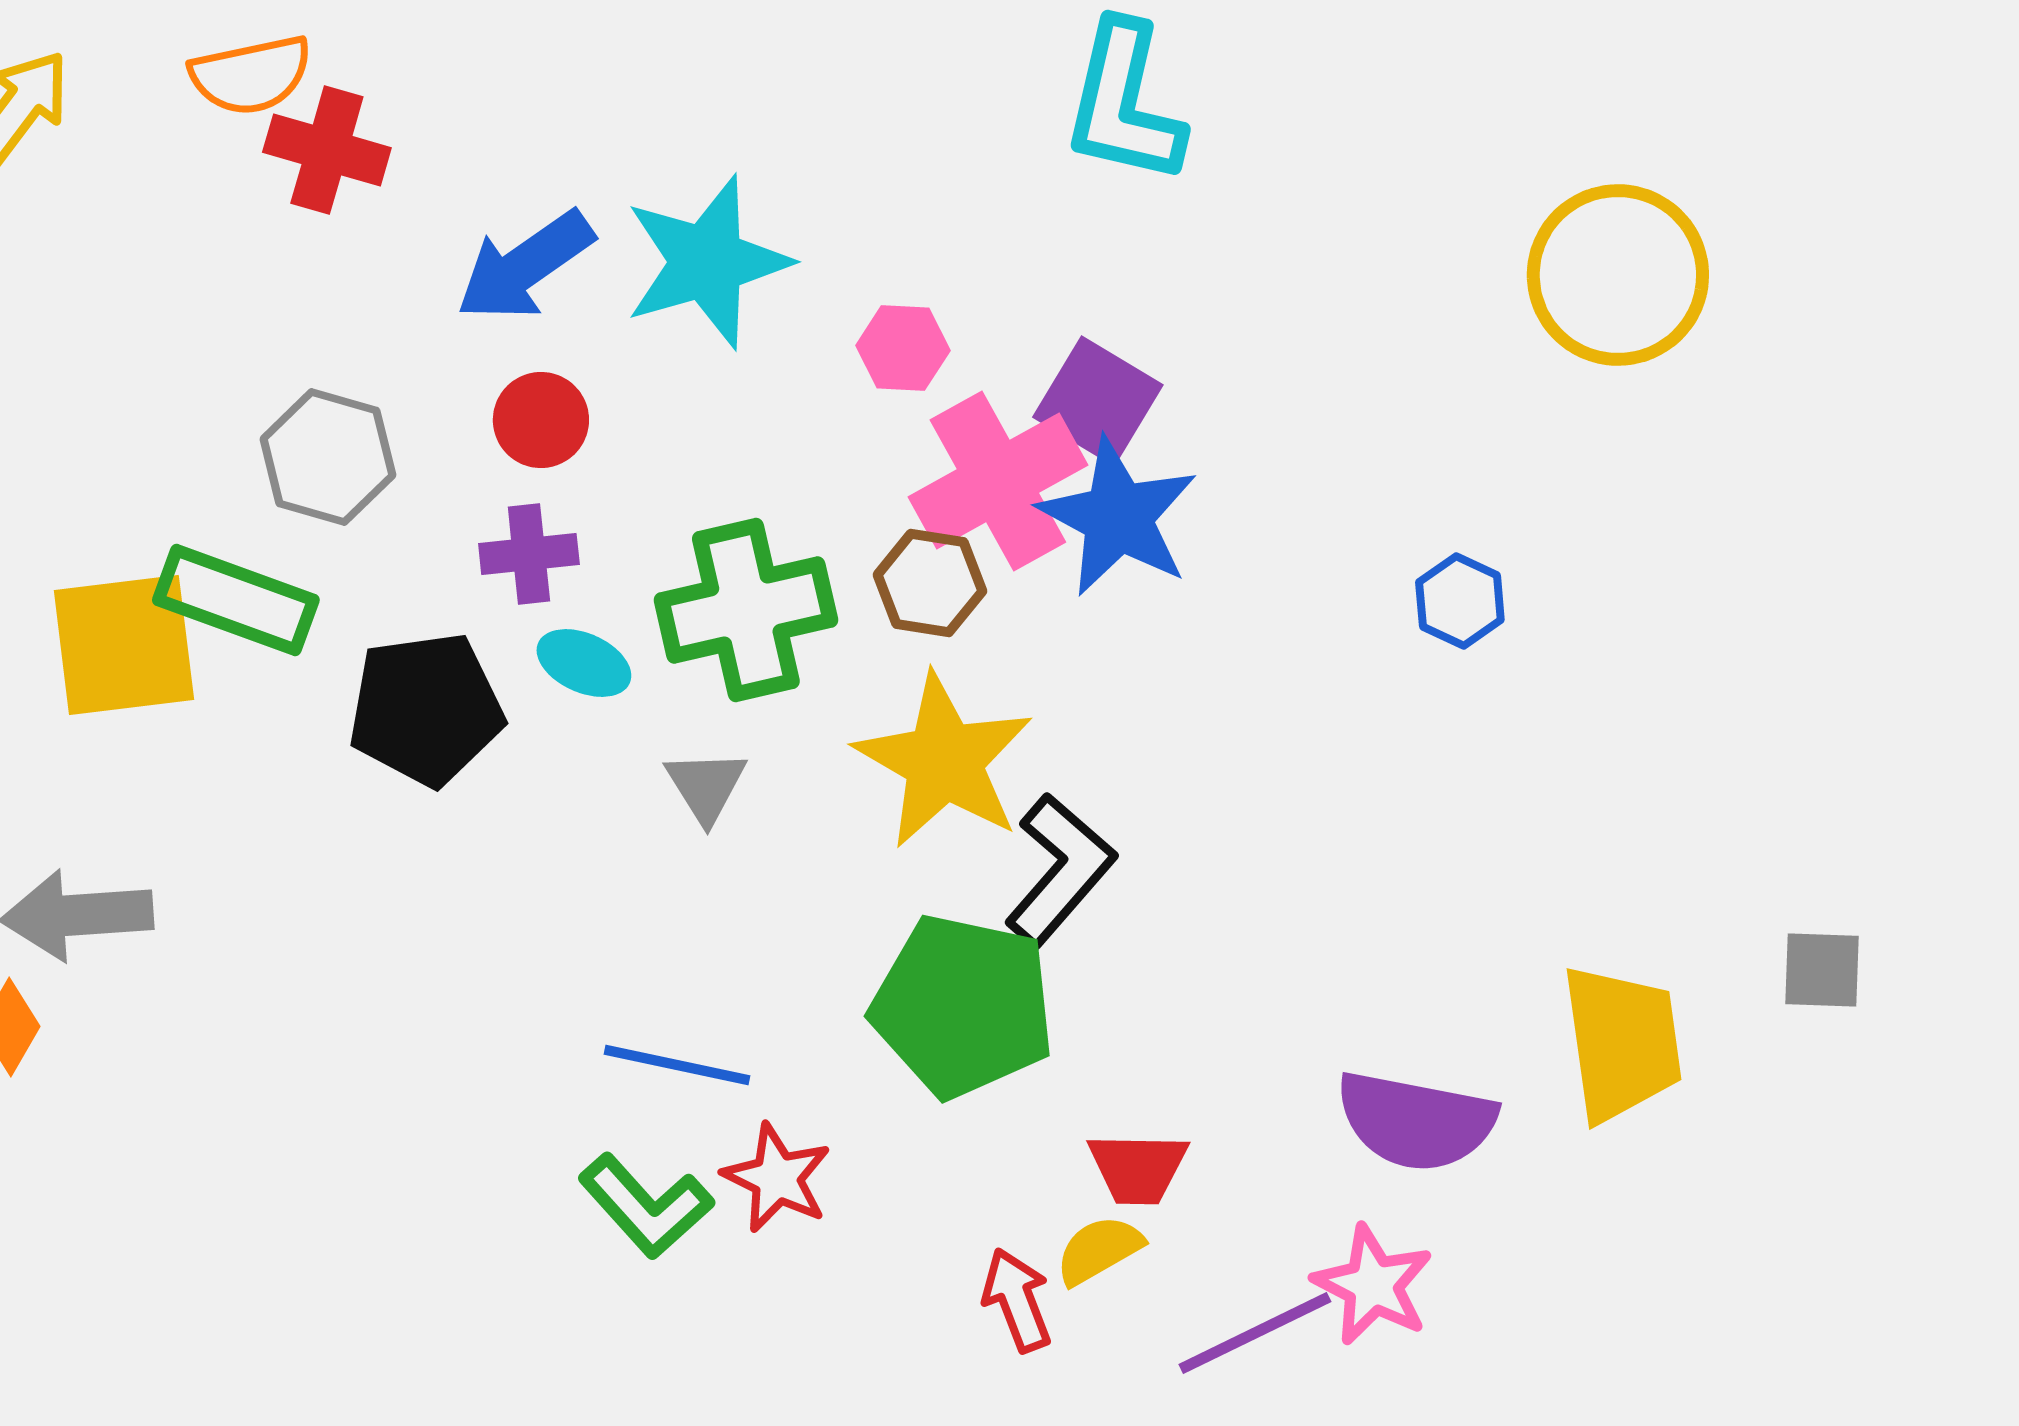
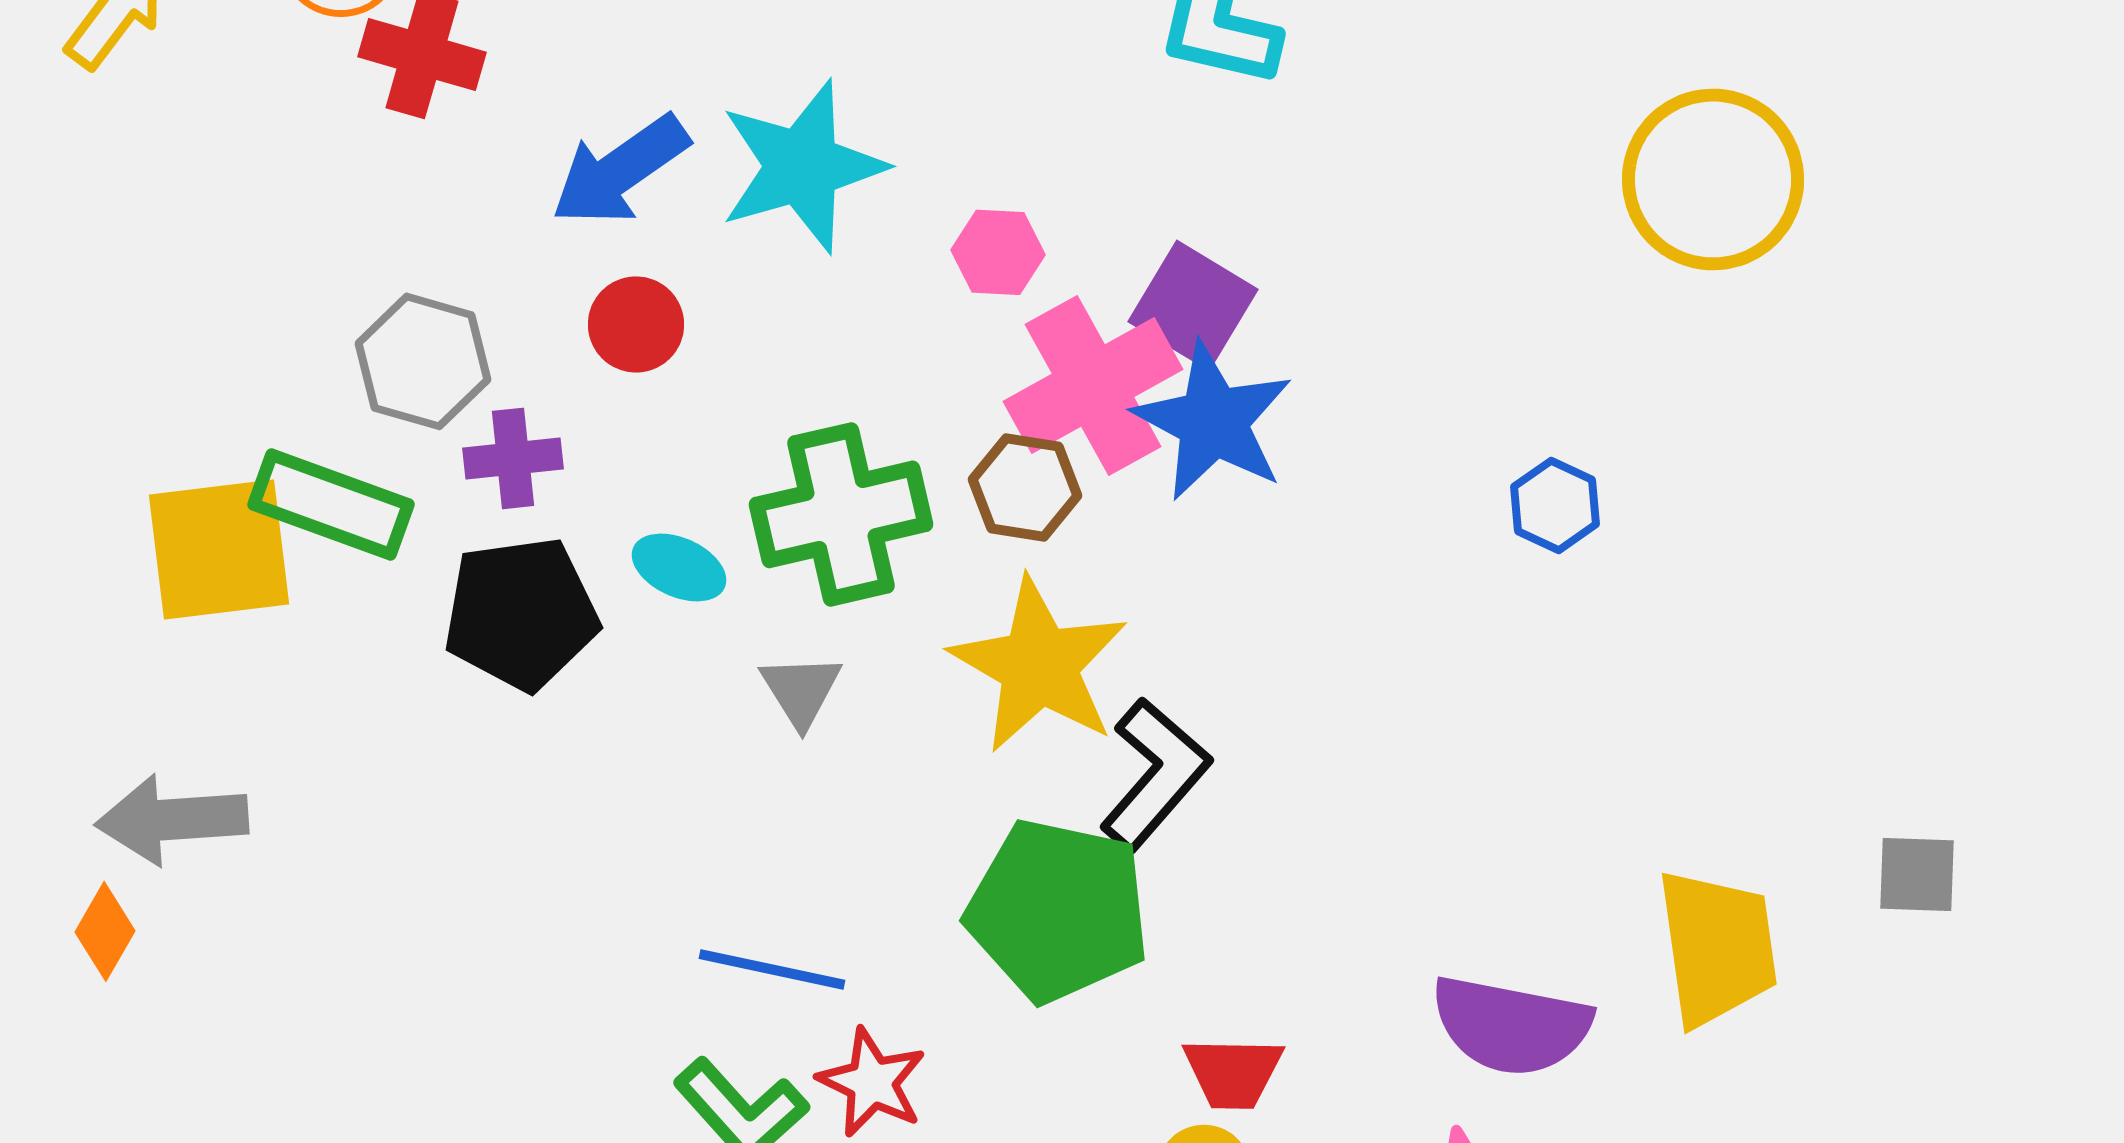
purple cross: (529, 554) -> (513, 458), moved

